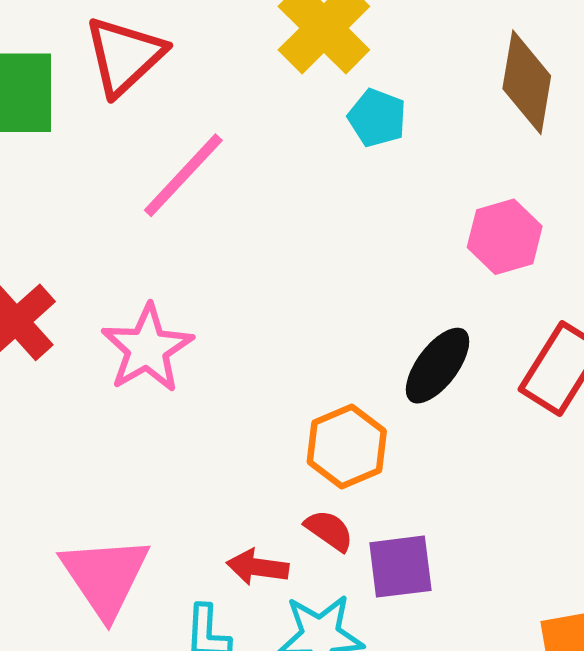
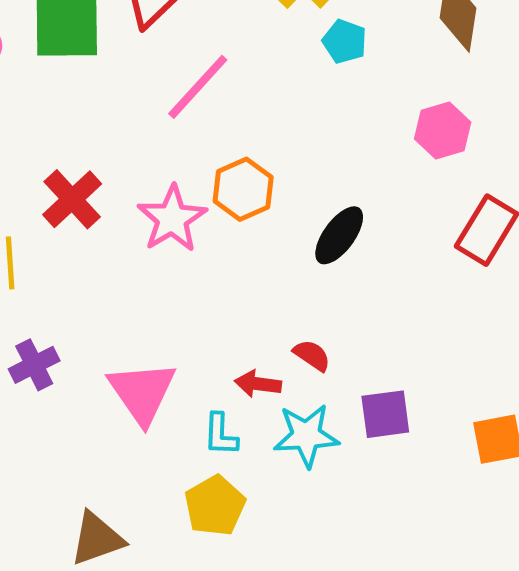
black ellipse: (438, 366) -> (339, 235), moved
orange hexagon: (347, 447) -> (243, 189), moved
purple square: (400, 567) -> (385, 414), moved

